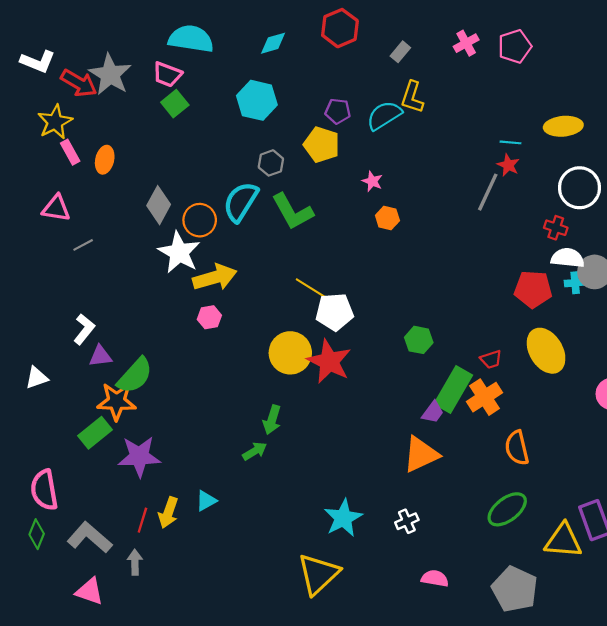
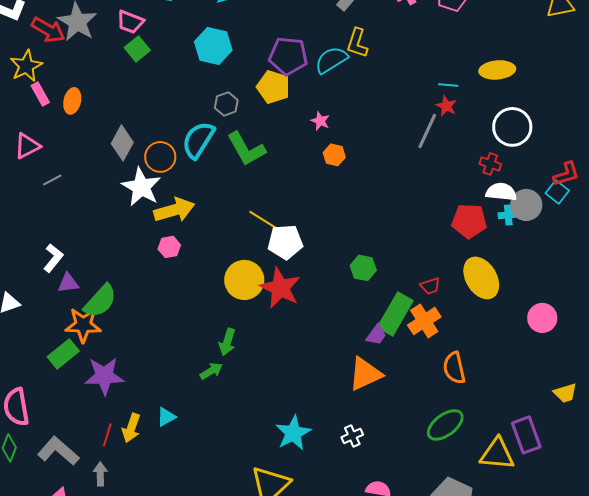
purple pentagon: (338, 111) -> (288, 56), size x1.6
pink triangle: (56, 208) -> (27, 146), turned -36

